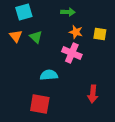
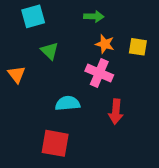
orange triangle: (16, 36) -> (17, 74), moved
red arrow: (93, 94) -> (116, 112), moved

